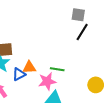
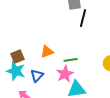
orange triangle: (29, 67) -> (47, 52), moved

